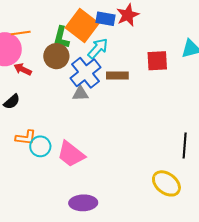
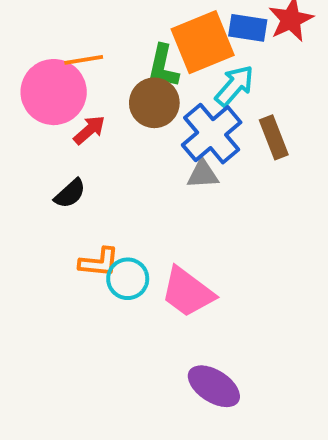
orange square: (82, 26) -> (203, 42), turned 32
red arrow: (23, 69) -> (89, 130), turned 114
brown rectangle: (117, 76) -> (274, 137), turned 70
purple ellipse: (83, 203) -> (214, 386), turned 36

